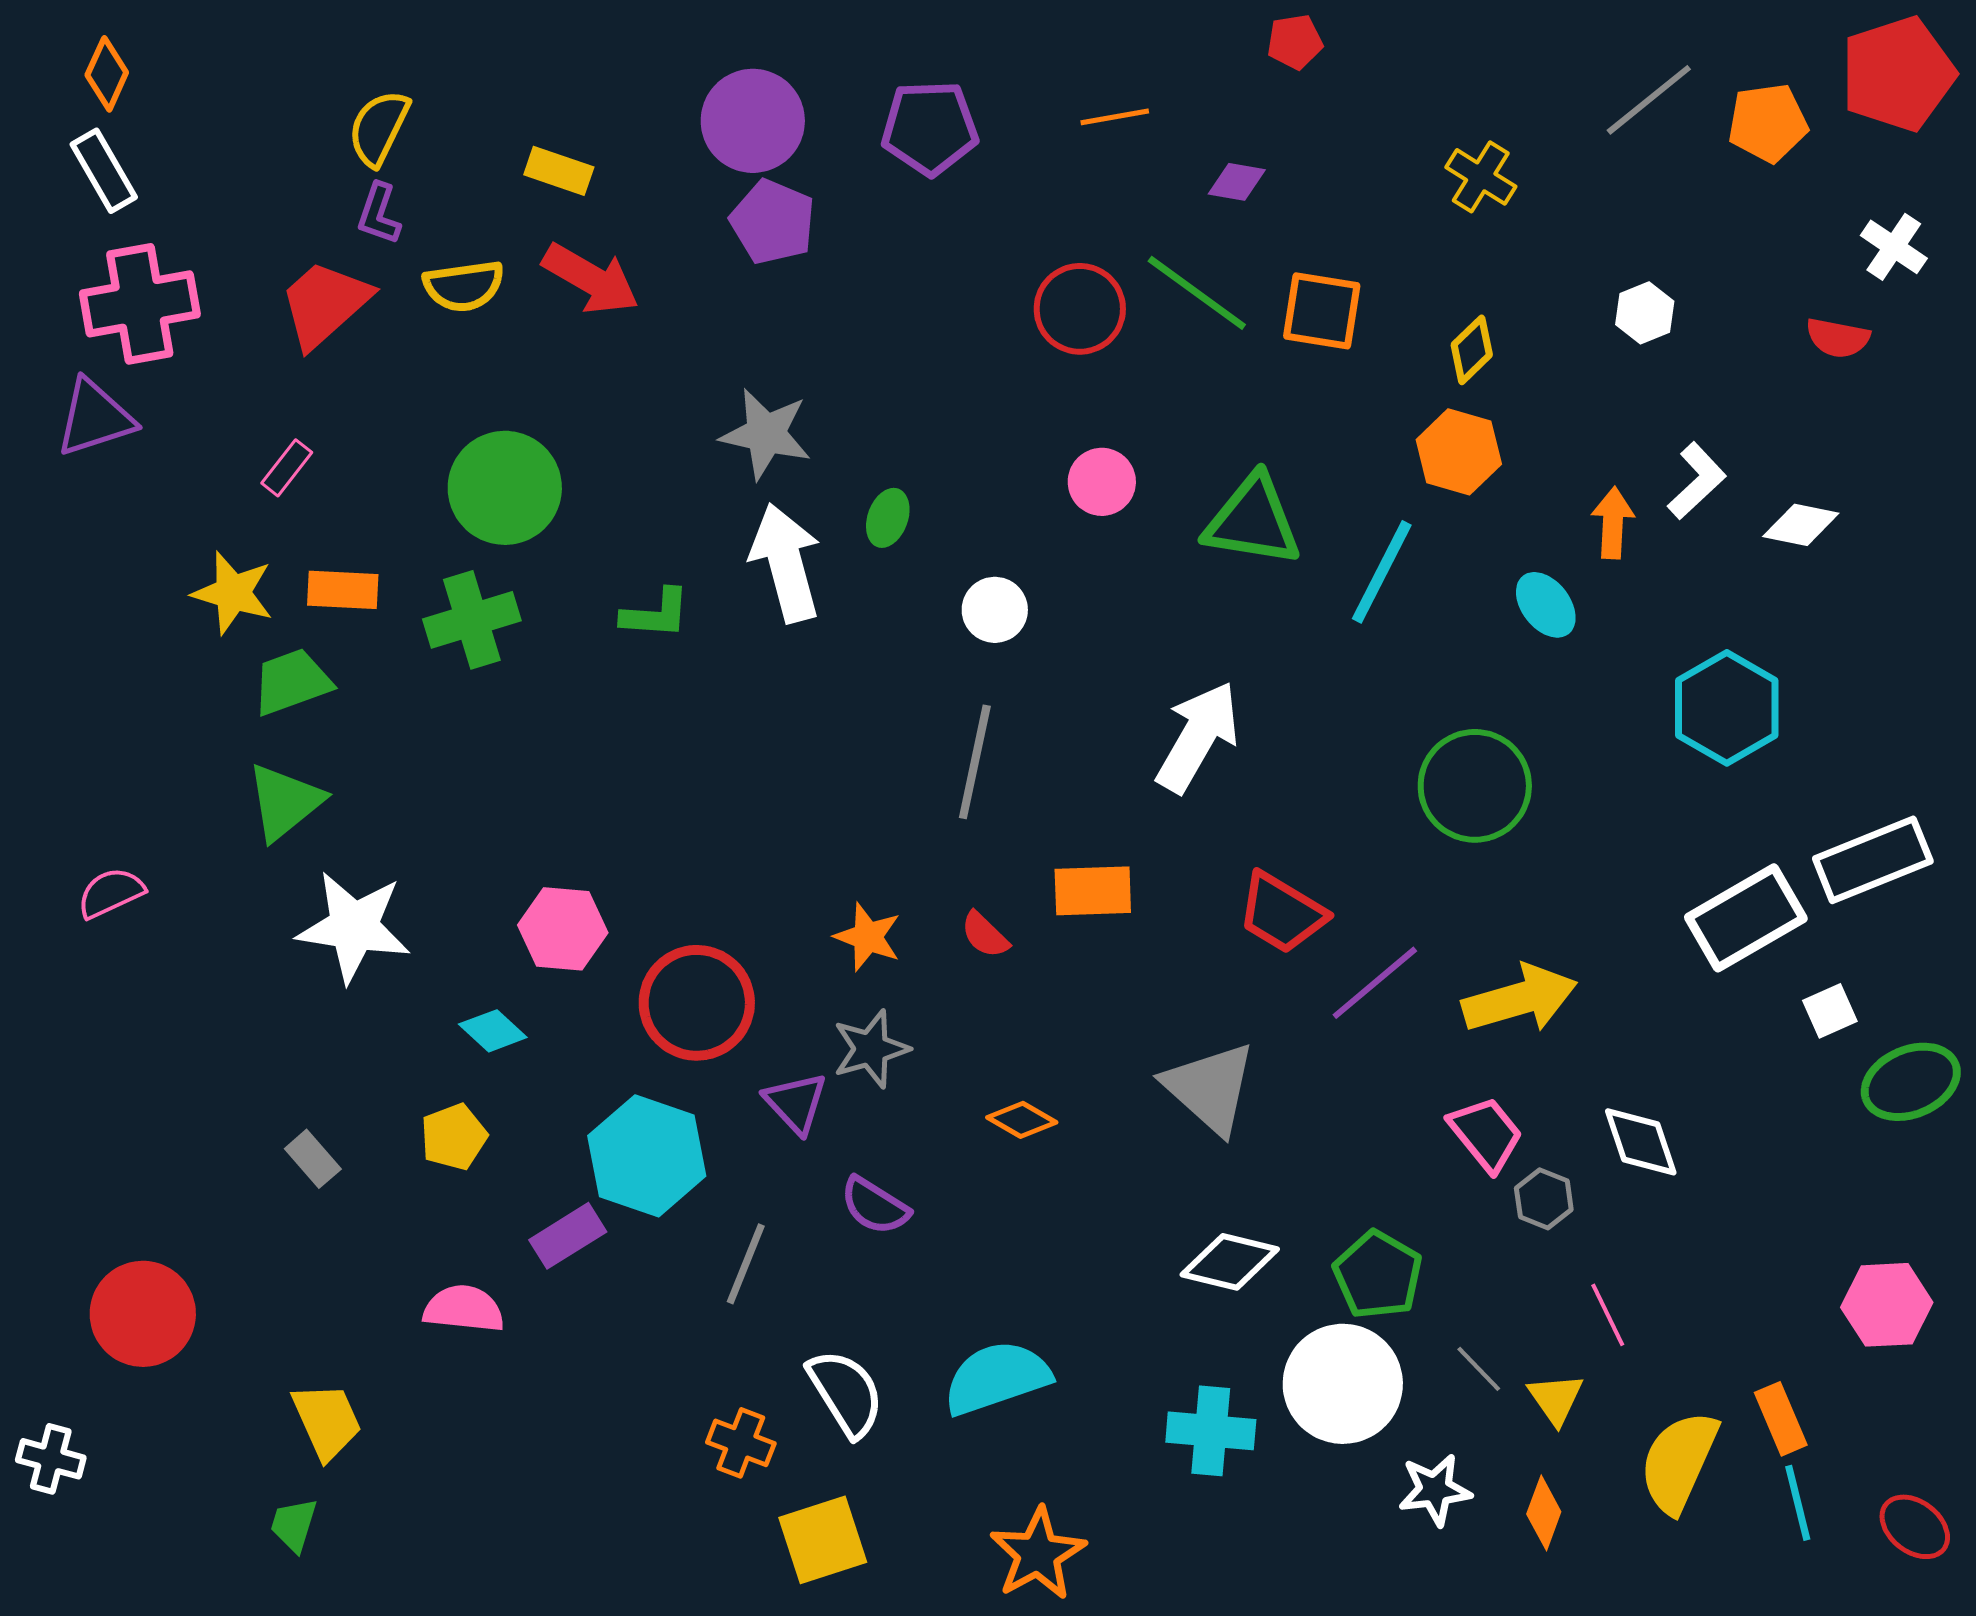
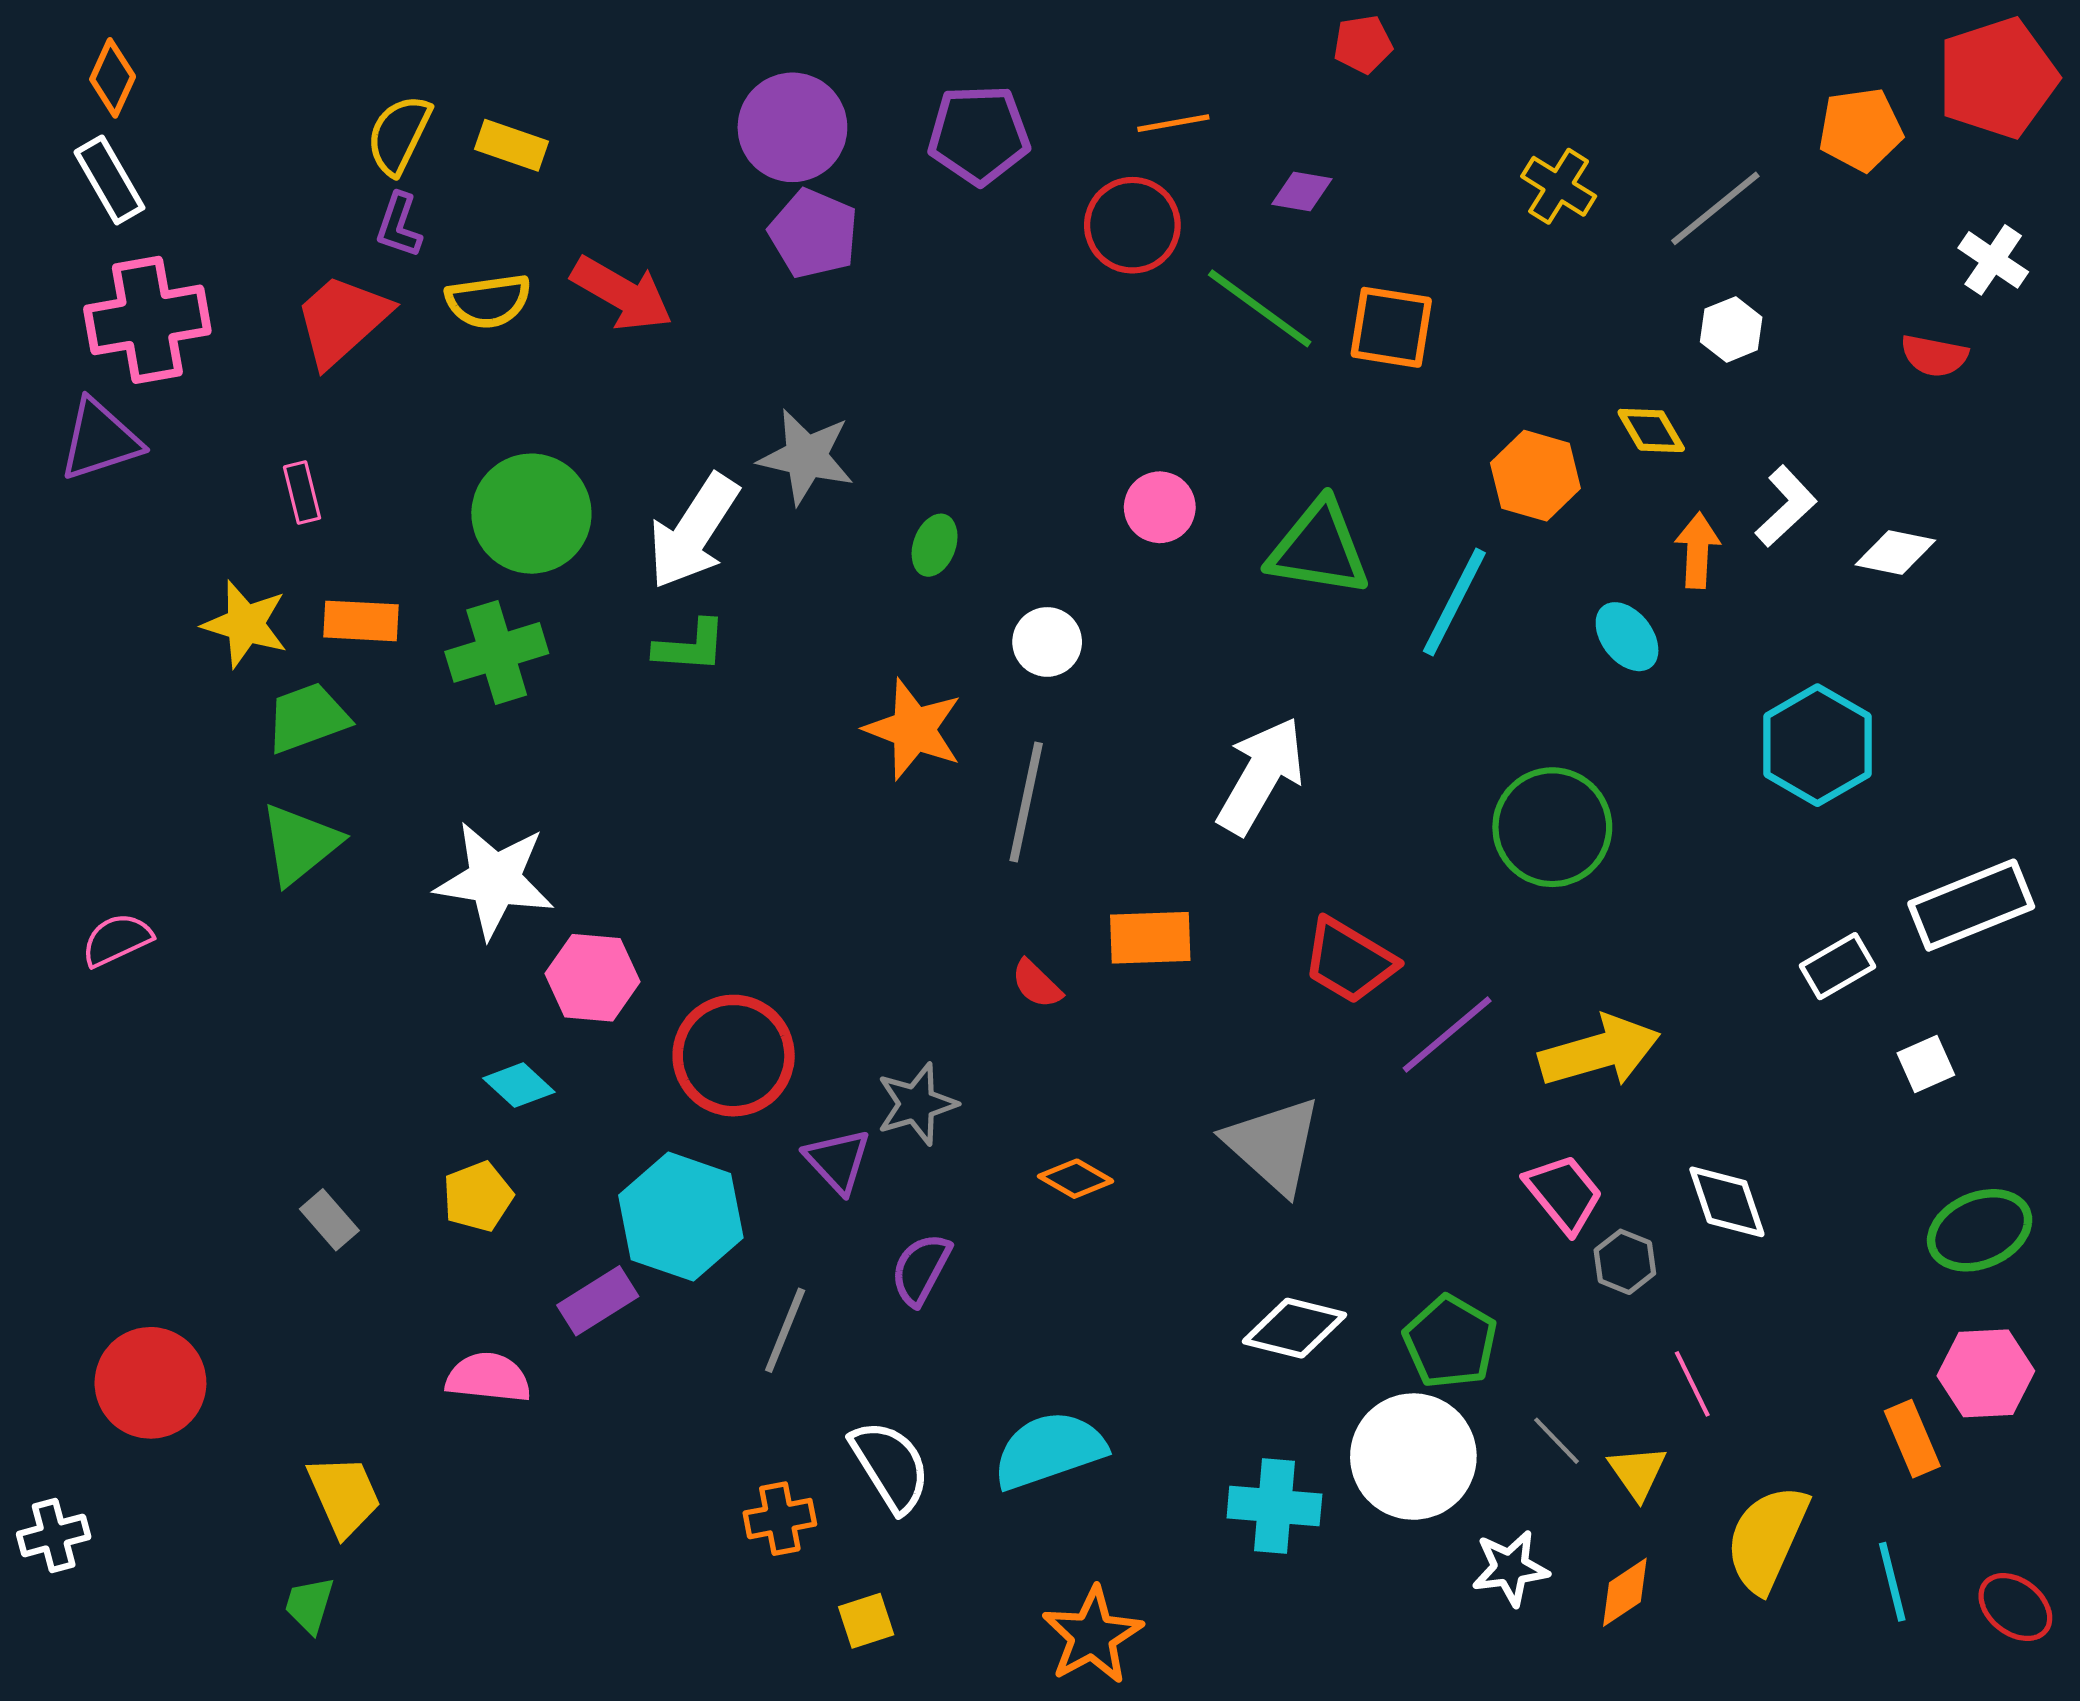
gray line: (1649, 100) -> (1715, 208), moved
yellow rectangle: (559, 171) -> (511, 145), moved
red circle: (1080, 309) -> (1132, 225), moved
yellow diamond: (1472, 350) -> (1651, 430), moved, turned -76
pink rectangle: (287, 468) -> (302, 493), turned -52
white arrow: (786, 563) -> (694, 531), moved, turned -132
white rectangle: (1746, 918) -> (1837, 966), size x0.6
white star: (354, 927) -> (495, 880), moved
orange star: (868, 937) -> (913, 729), moved, size x1.4
green ellipse: (1911, 1082) -> (1980, 1230), moved
purple semicircle: (875, 1206) -> (921, 1269), turned 86
orange rectangle: (1781, 1419) -> (1912, 1439), moved
orange cross: (741, 1443) -> (780, 1519), turned -32
white cross: (51, 1459) -> (54, 1535), turned -30
orange diamond: (1544, 1513) -> (1625, 1592), turned 36
yellow square: (823, 1540) -> (866, 1621), size x0.6

